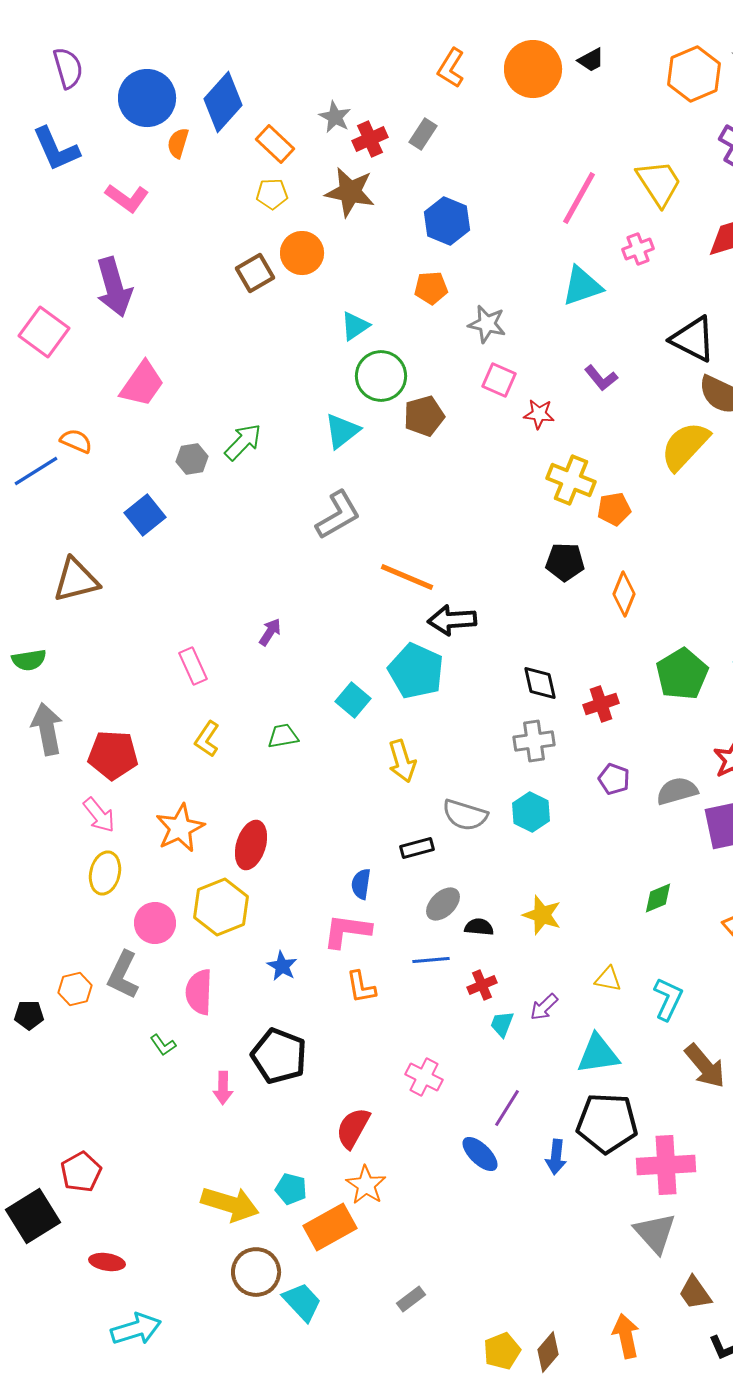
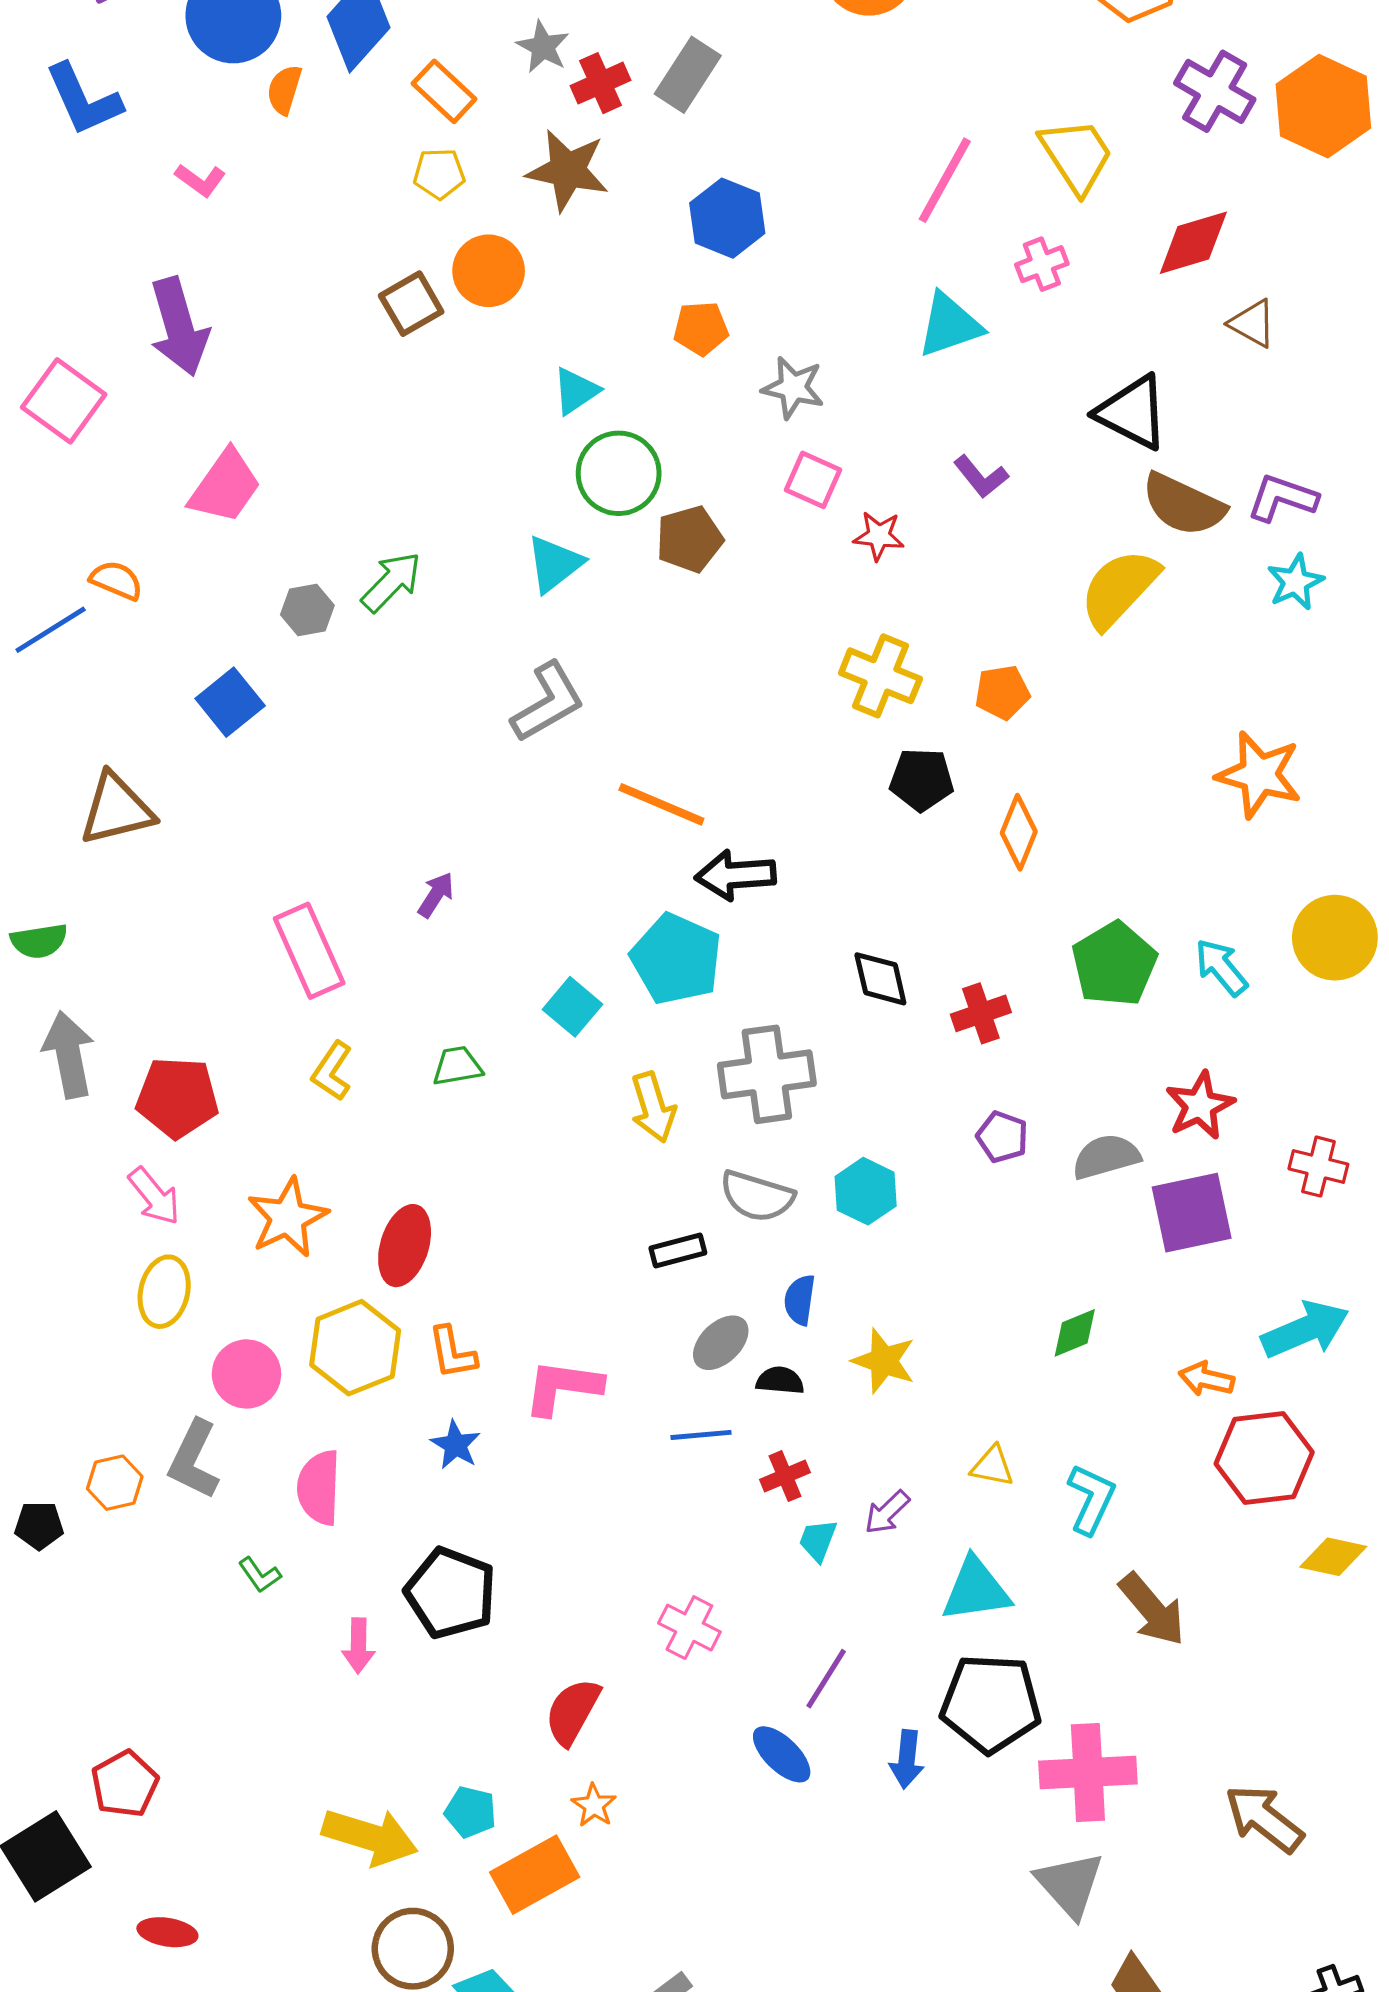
gray rectangle: (423, 134) -> (688, 75), size x1.4
pink L-shape: (127, 198) -> (200, 180), size x0.7
yellow cross: (571, 480) -> (880, 676), moved
pink rectangle: (193, 666) -> (309, 951), size x1.5
gray cross: (534, 741) -> (767, 1074), moved, size x1.4
blue semicircle: (361, 884) -> (800, 1300), moved
orange L-shape: (361, 987) -> (452, 1353), moved
orange star: (366, 1185) -> (594, 1805), size x0.7

